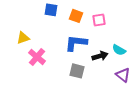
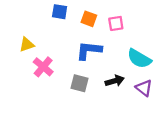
cyan semicircle: (119, 50) -> (139, 59), size x1.5
black arrow: (100, 56) -> (115, 81), moved
gray square: (77, 71) -> (80, 83), moved

